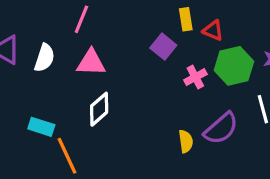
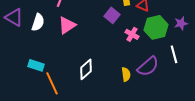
pink triangle: (91, 63) -> (67, 25), turned -36
pink cross: (195, 77) -> (132, 34), turned -32
white diamond: (99, 109) -> (86, 69), moved

